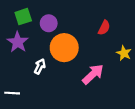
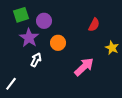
purple star: (18, 42) -> (29, 38), moved
orange circle: (64, 48) -> (58, 43), size x0.6
white line: (12, 93) -> (11, 84), turned -56

